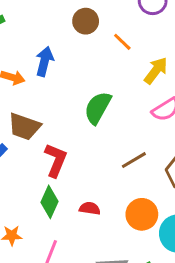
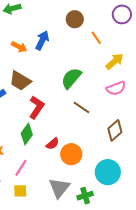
brown line: (134, 160) -> (81, 107), moved, turned 54
red semicircle: (90, 208) -> (52, 144), turned 120
orange circle: (142, 214) -> (71, 154), moved

